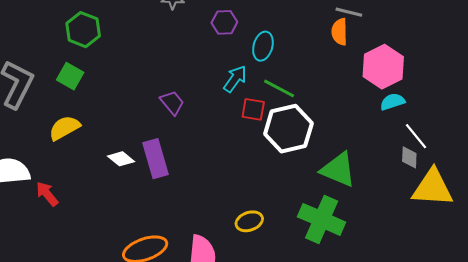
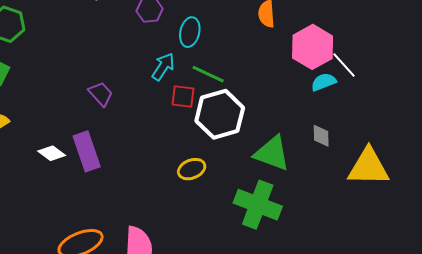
white line: (416, 136) -> (344, 65), moved
gray diamond: (409, 157) -> (321, 136), moved
yellow ellipse: (249, 221) -> (192, 169), moved

